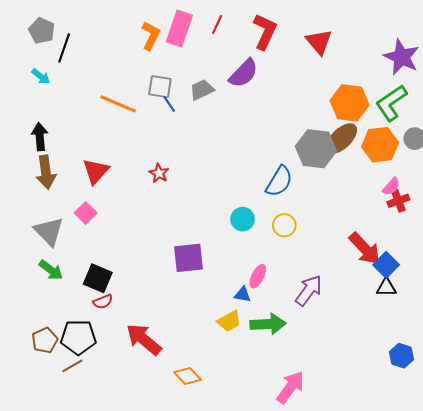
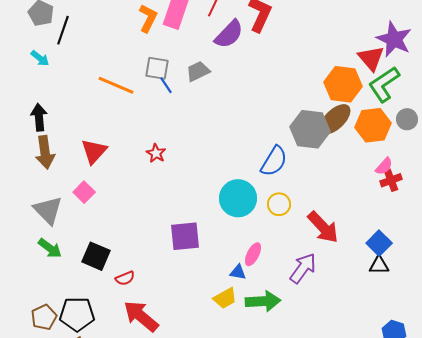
red triangle: (319, 42) -> (371, 58), moved
purple semicircle: (244, 73) -> (229, 34), moved
cyan circle: (243, 219) -> (238, 198), size x1.6
red arrow: (365, 249) -> (323, 227), moved
red semicircle: (103, 302) -> (125, 278), moved

